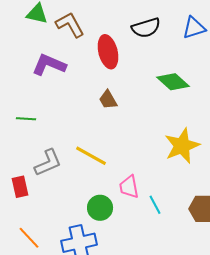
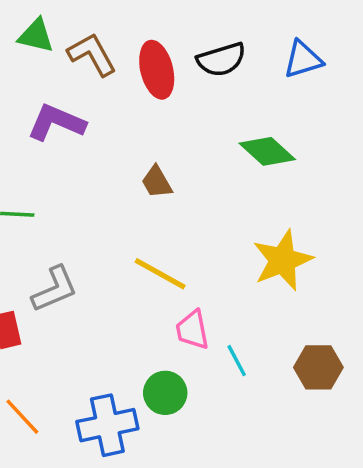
red ellipse: (108, 52) -> (157, 70), moved
yellow line: (91, 156) -> (160, 274), moved
green circle: (100, 208) -> (165, 393), moved

